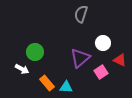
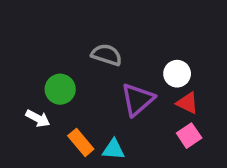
gray semicircle: (81, 14) -> (107, 55), moved, turned 90
red triangle: (120, 60) -> (187, 103), moved
pink square: (101, 72) -> (189, 136), moved

